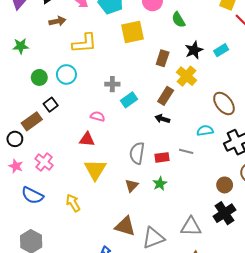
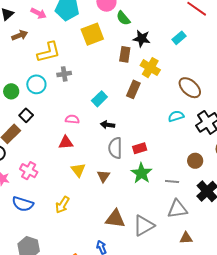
green semicircle: (178, 20) -> (123, 18), moved
black star: (194, 50) -> (142, 39), moved, turned -30
gray cross: (112, 84) -> (64, 74), moved
black arrow: (162, 119) -> (108, 125), moved
gray line: (186, 151) -> (172, 182), moved
yellow triangle: (95, 170) -> (78, 170), size x0.7
green star: (160, 184) -> (141, 173), size x1.5
brown circle: (225, 185) -> (195, 161), moved
brown triangle: (132, 186) -> (103, 176), moved
yellow arrow: (73, 203) -> (62, 205), turned -108

